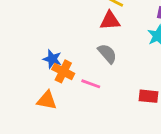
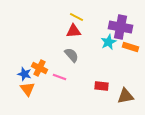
blue star: (52, 59) -> (24, 74), moved
orange triangle: (47, 100) -> (27, 89), turned 42

